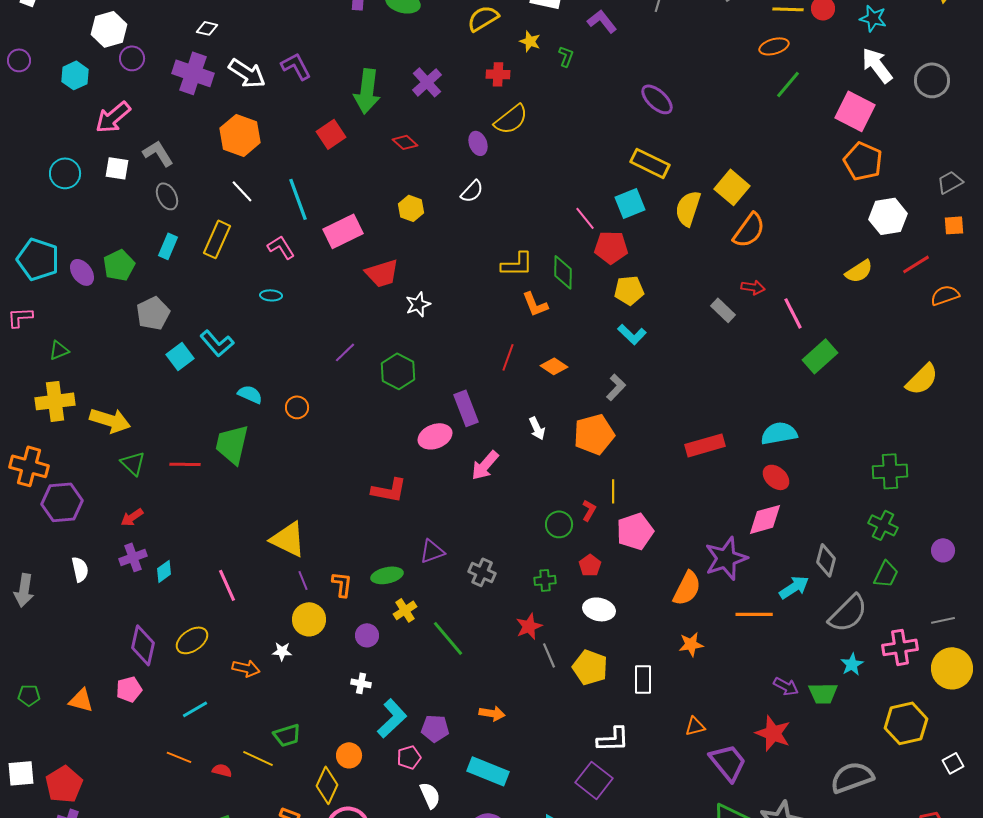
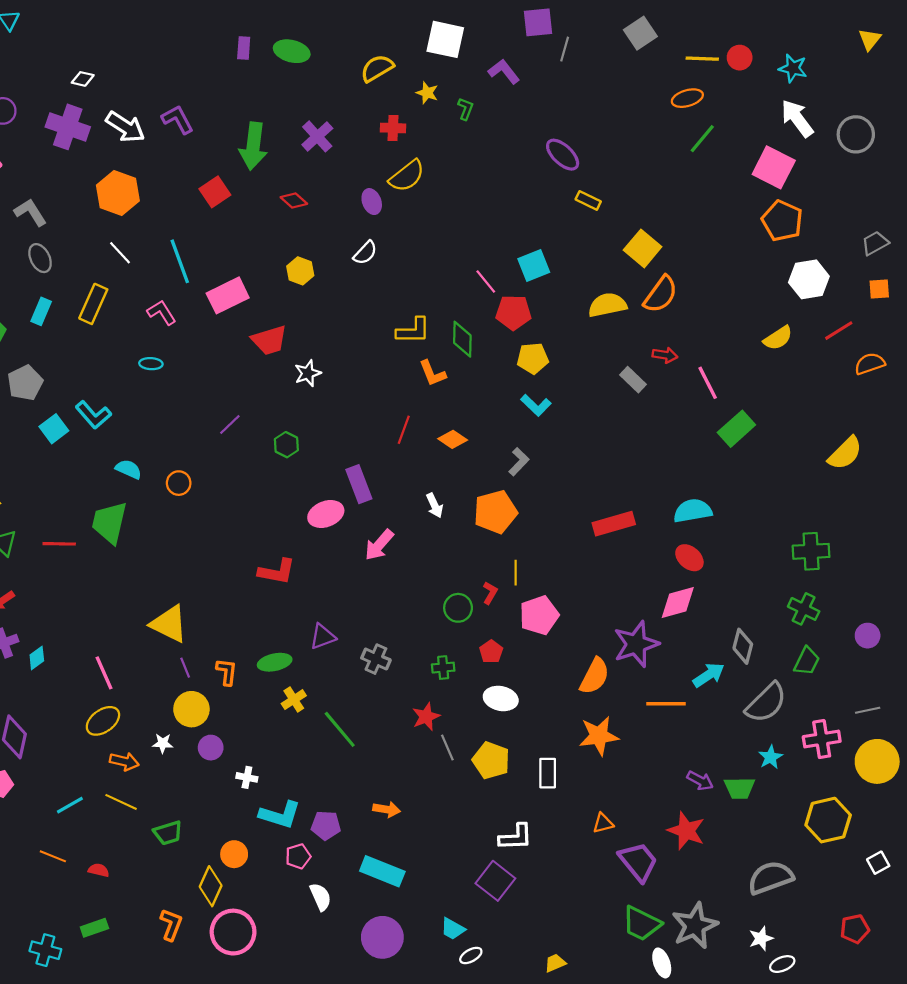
yellow rectangle: (650, 163) -> (588, 200), moved, size x0.6
yellow semicircle: (688, 208) -> (607, 305), moved, turned 60
green hexagon: (398, 371) -> (286, 445), size x0.7
purple circle: (367, 635) -> (211, 748), moved
yellow ellipse: (192, 640) -> (103, 721), moved
orange star: (691, 644) -> (599, 736), size x1.5
cyan L-shape: (392, 718) -> (280, 815), turned 60
yellow line: (258, 758) -> (121, 802), moved

